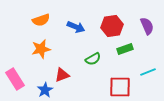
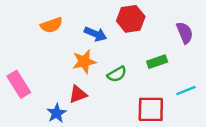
red hexagon: (112, 26) -> (131, 19), moved
orange star: (41, 49) -> (84, 62), moved
pink rectangle: (15, 79) -> (19, 84), moved

